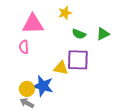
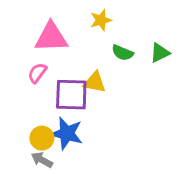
pink semicircle: (24, 47) -> (37, 73), turned 40
purple square: (78, 60) -> (71, 95), moved
yellow triangle: (61, 68) -> (95, 82), moved

